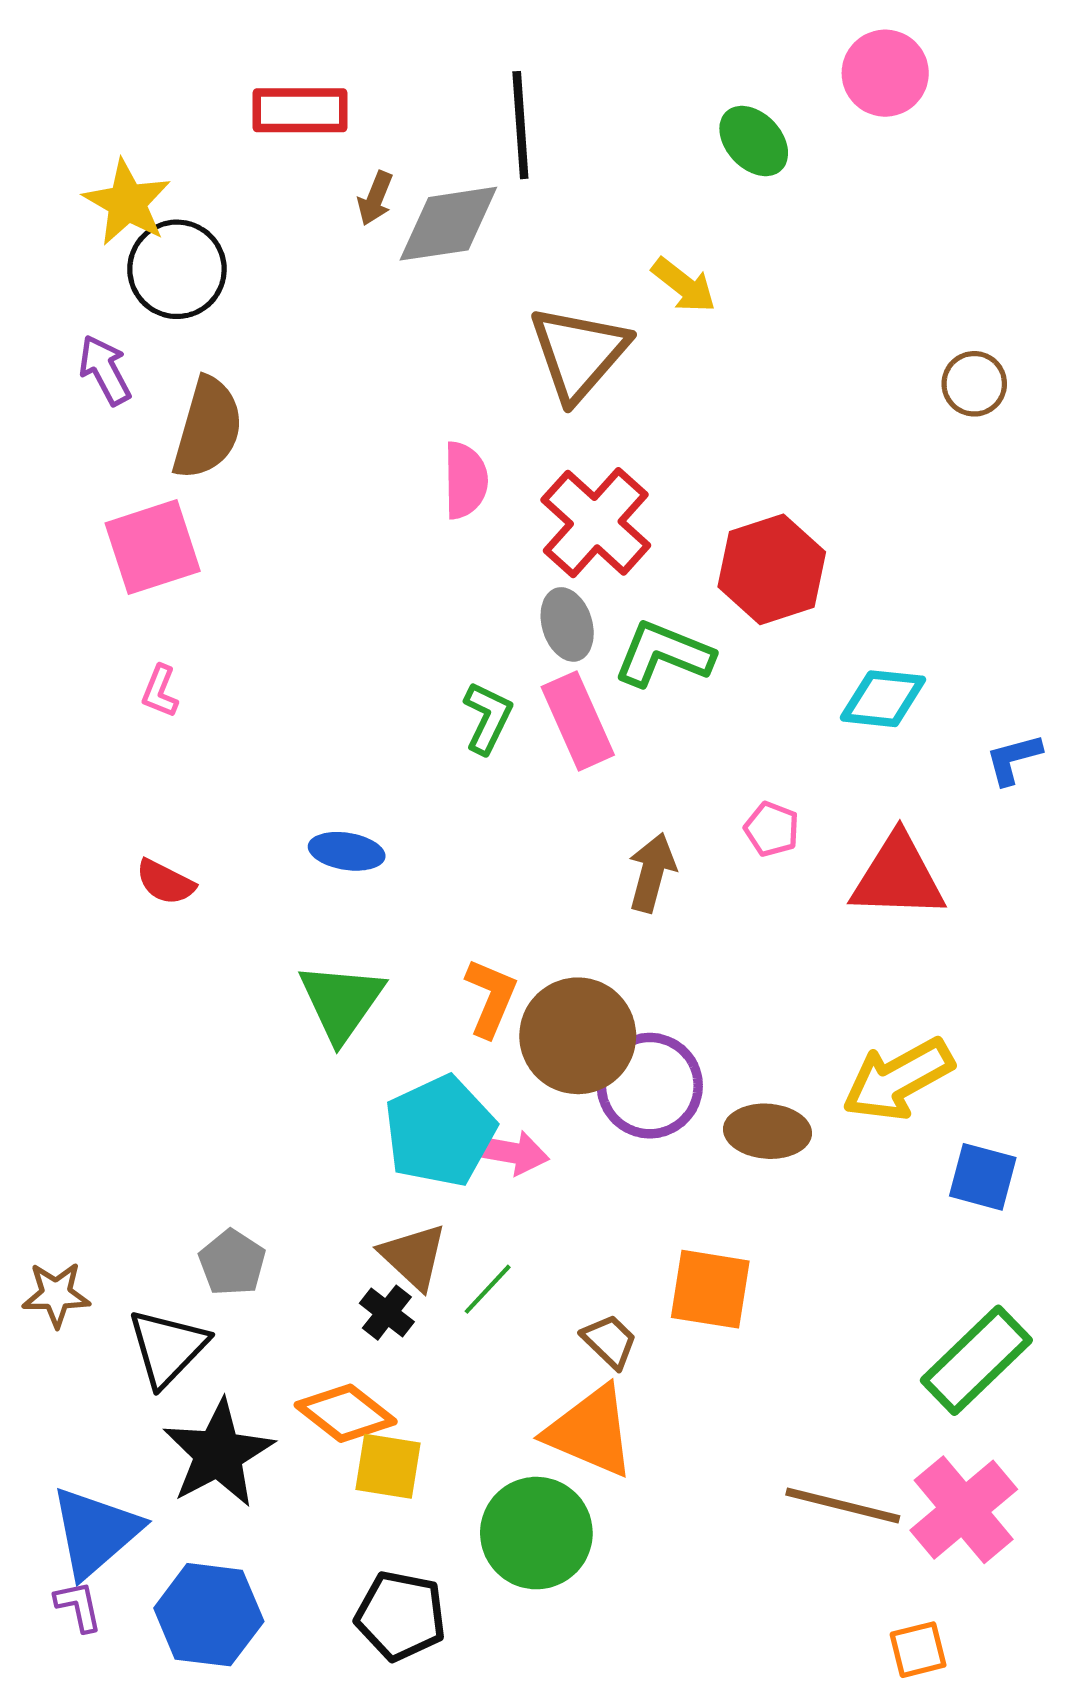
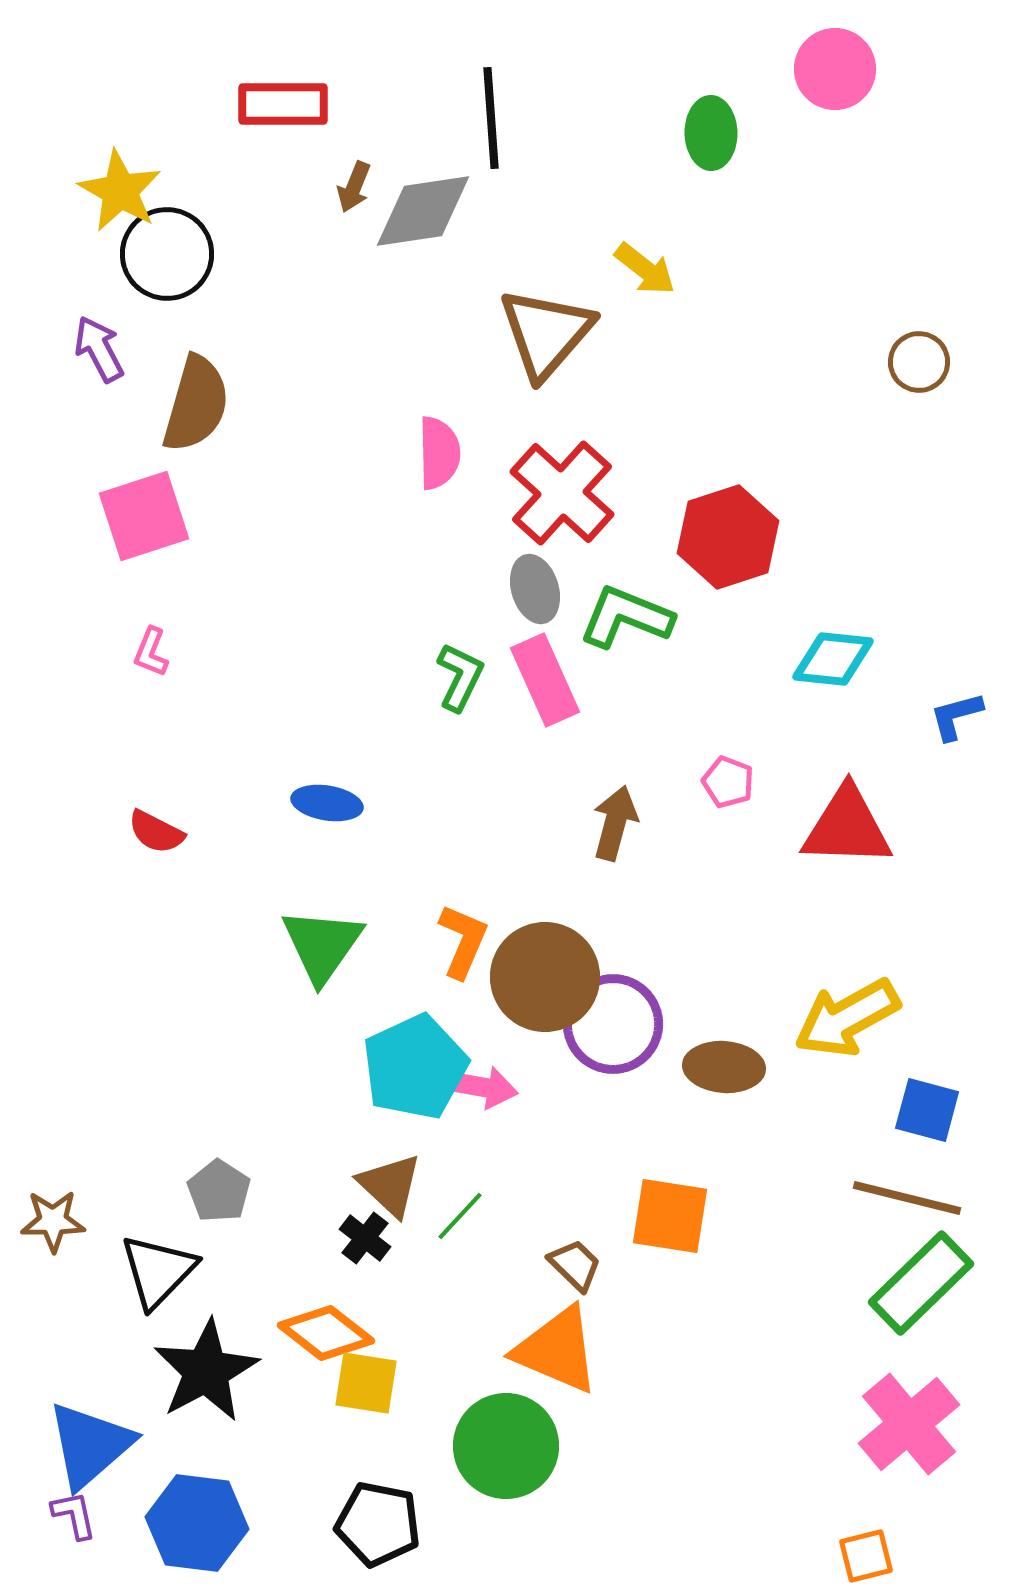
green ellipse: (754, 141) -> (711, 133), turned 42
brown line: (843, 1505) -> (907, 1198), moved

